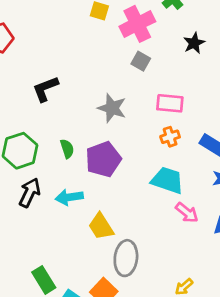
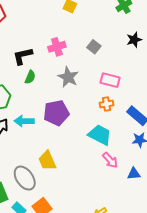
pink cross: (137, 24) -> (57, 47), moved, size x0.7
green semicircle: (67, 149) -> (30, 77), moved, turned 32
cyan arrow: (69, 197) -> (24, 121), moved
gray ellipse: (126, 258) -> (25, 178), moved, turned -50

